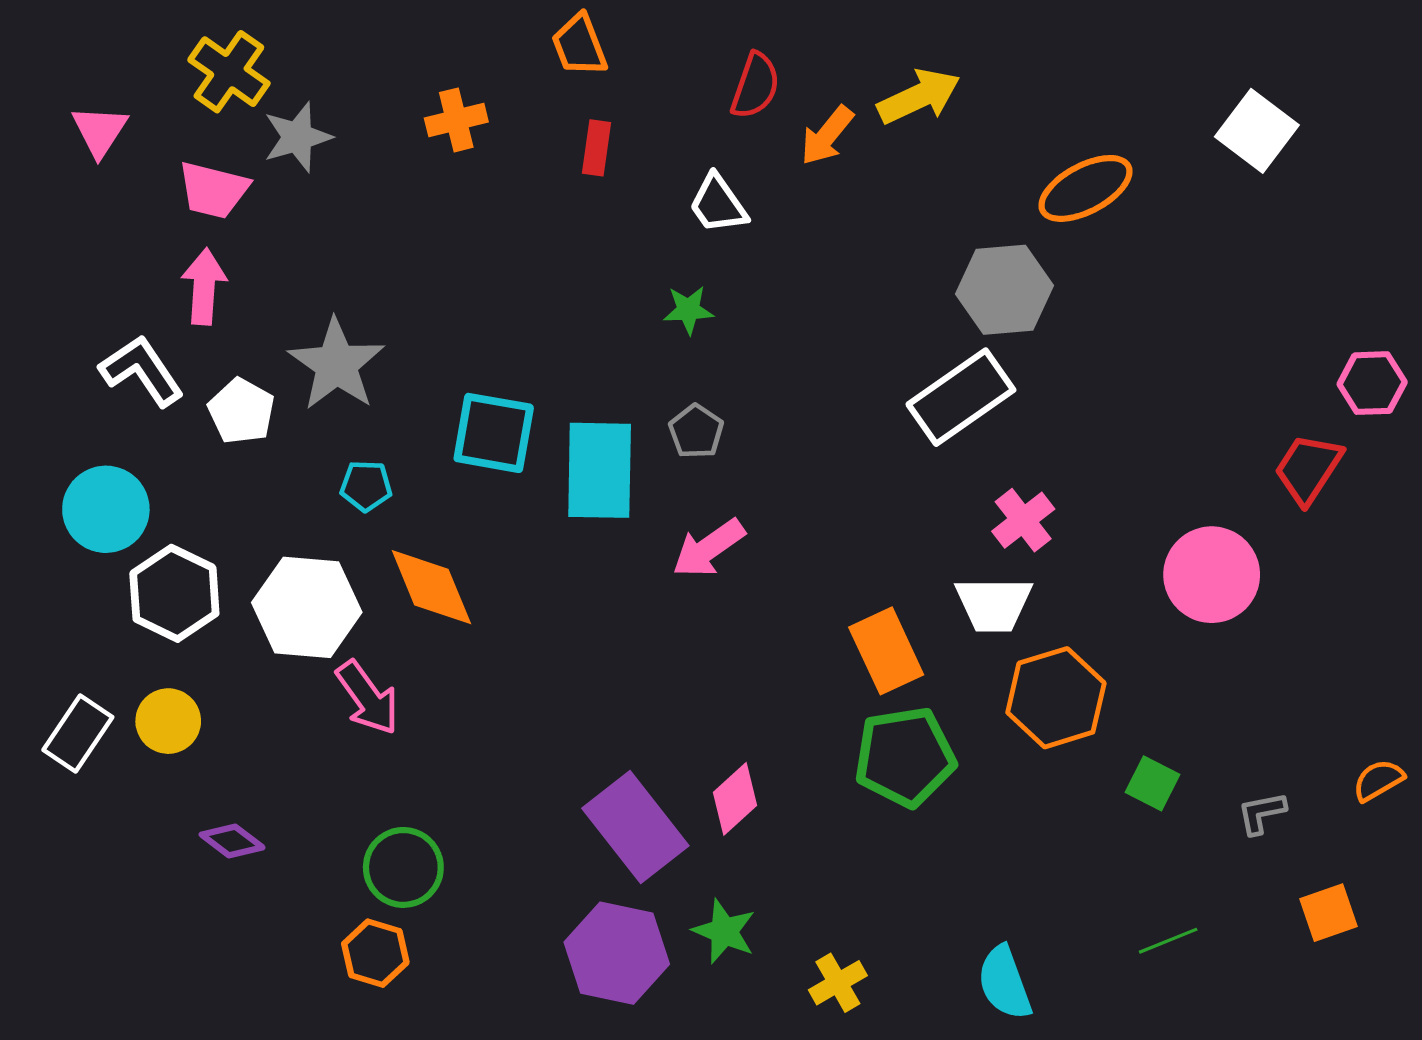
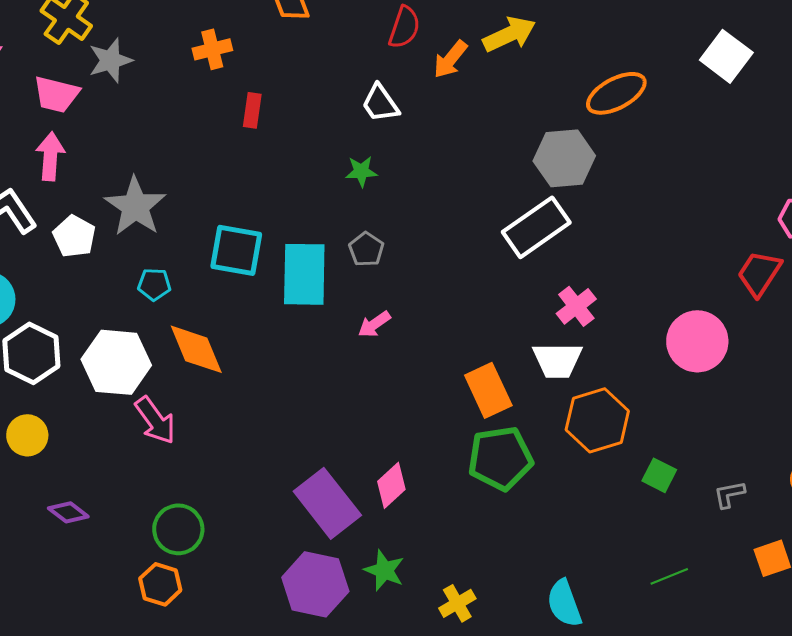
red rectangle: (596, 148) -> (252, 110), moved
pink arrow: (709, 548) -> (374, 324), size x0.7

